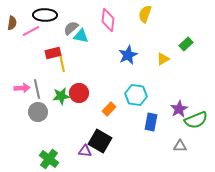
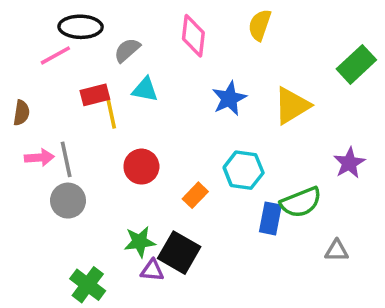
brown semicircle: (12, 23) -> (21, 113), moved
cyan triangle: (81, 36) -> (145, 90), moved
green rectangle: (186, 44) -> (356, 64), moved, size x1.5
yellow triangle: (163, 59) -> (292, 106), size x1.6
green star: (61, 96) -> (140, 242), moved
purple star: (179, 109) -> (349, 163), moved
green semicircle: (196, 120) -> (301, 202), moved
gray triangle: (180, 146) -> (337, 251), moved

